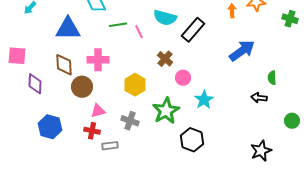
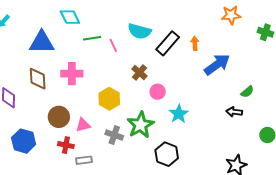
orange arrow: (232, 11) -> (195, 43), moved
green semicircle: (272, 78) -> (247, 92), turned -128
brown circle: (82, 87) -> (59, 117), moved
pink triangle: (98, 111) -> (83, 125), moved
gray cross: (130, 121) -> (114, 135), moved

